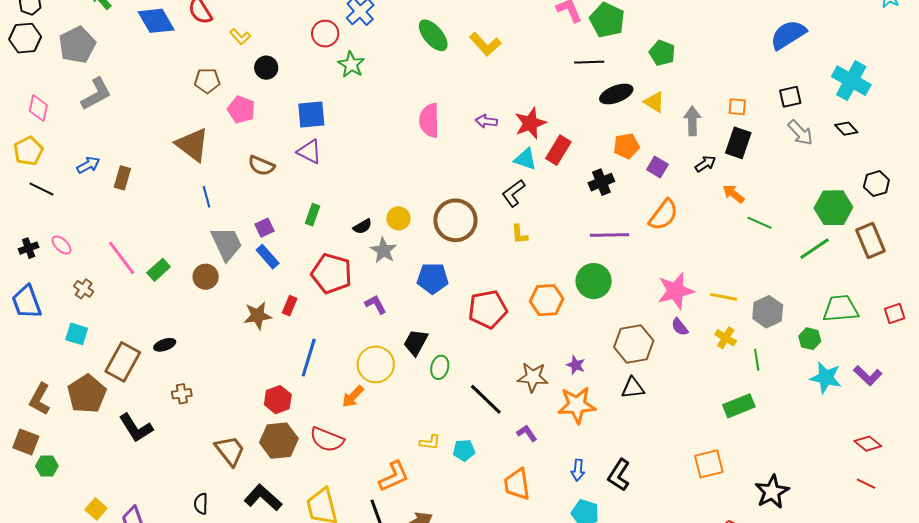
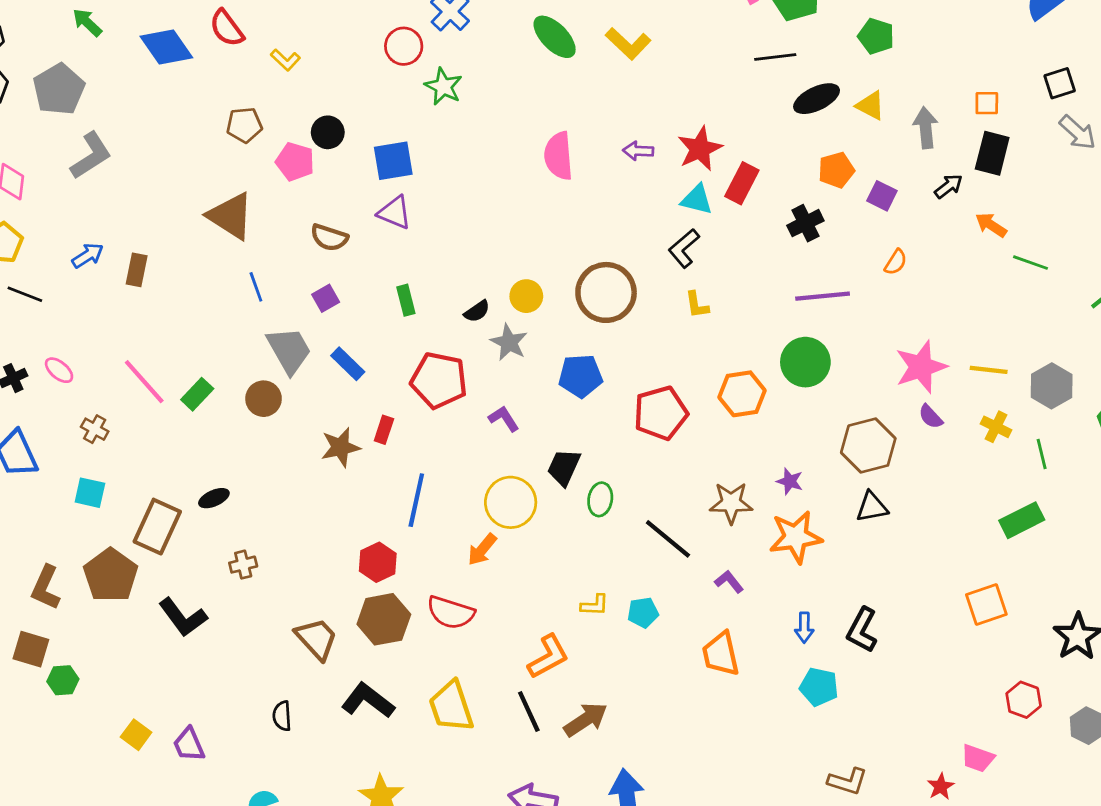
black circle: (266, 68) -> (328, 132), moved
green rectangle: (312, 215) -> (406, 300), turned -30
orange semicircle: (663, 215) -> (896, 262), size x0.6
purple square: (265, 228) -> (326, 298), moved

